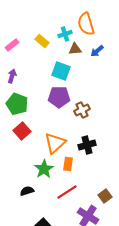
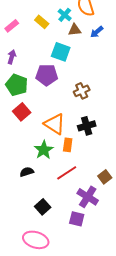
cyan cross: (65, 34) -> (65, 15), turned -32
purple pentagon: (59, 97) -> (47, 75), moved
orange triangle: (55, 143) -> (55, 124), turned -45

